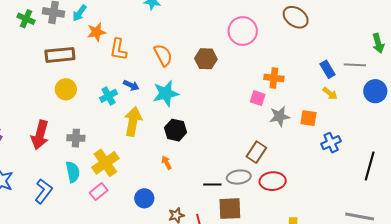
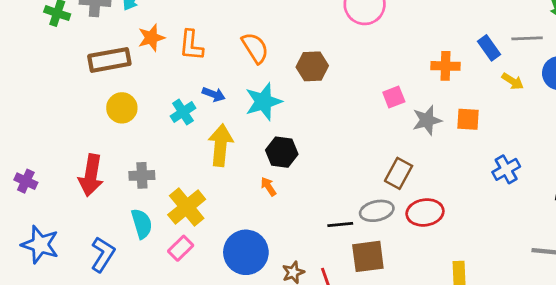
orange star: (96, 32) -> (151, 38), moved
brown hexagon: (206, 59) -> (312, 66), moved
orange cross: (274, 78) -> (446, 66), moved
yellow arrow: (330, 93) -> (513, 81), moved
pink square: (258, 98) -> (394, 97), turned -35
blue cross: (331, 143) -> (506, 169), moved
orange arrow: (167, 163) -> (268, 187), moved
blue circle: (144, 198) -> (246, 252), size x1.6

